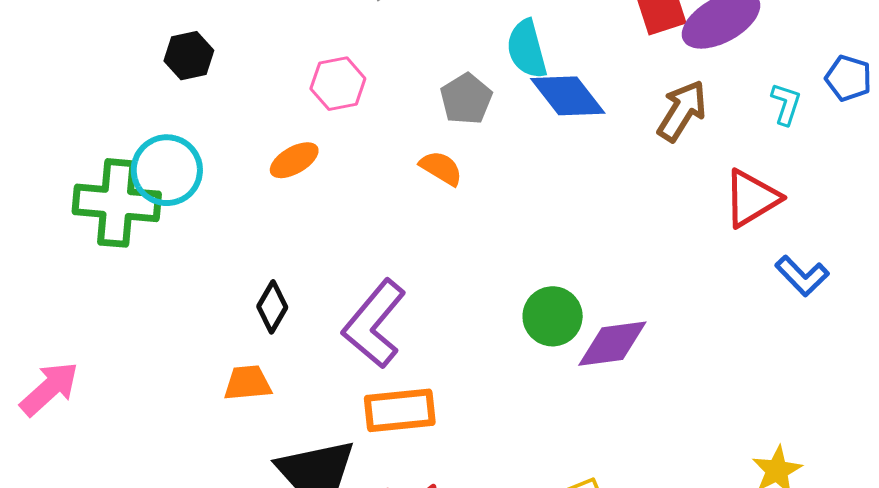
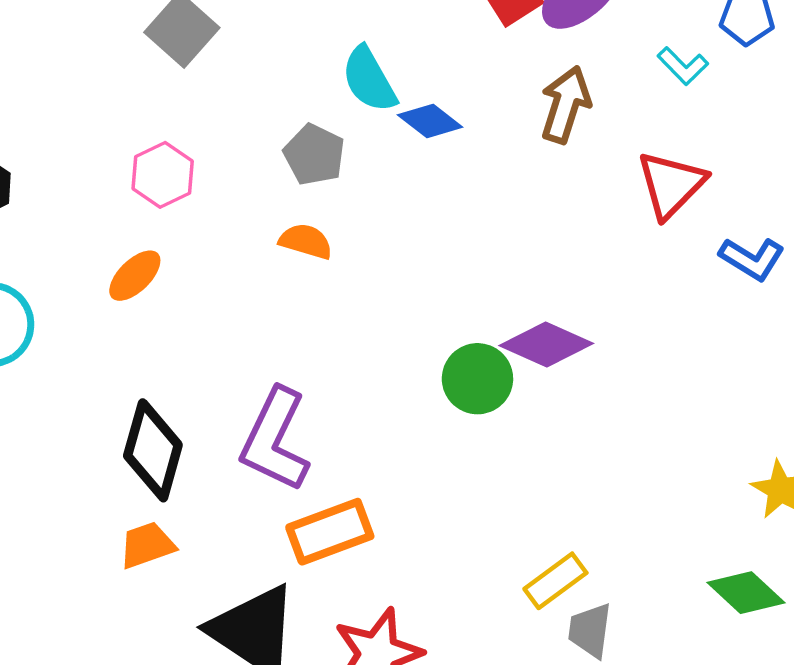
blue diamond: (568, 96) -> (430, 121), size x0.7
cyan L-shape: (786, 104) -> (683, 66), turned 132
black diamond: (272, 307) -> (153, 450), size x1.6
purple diamond: (612, 344) -> (546, 344), moved, turned 46

